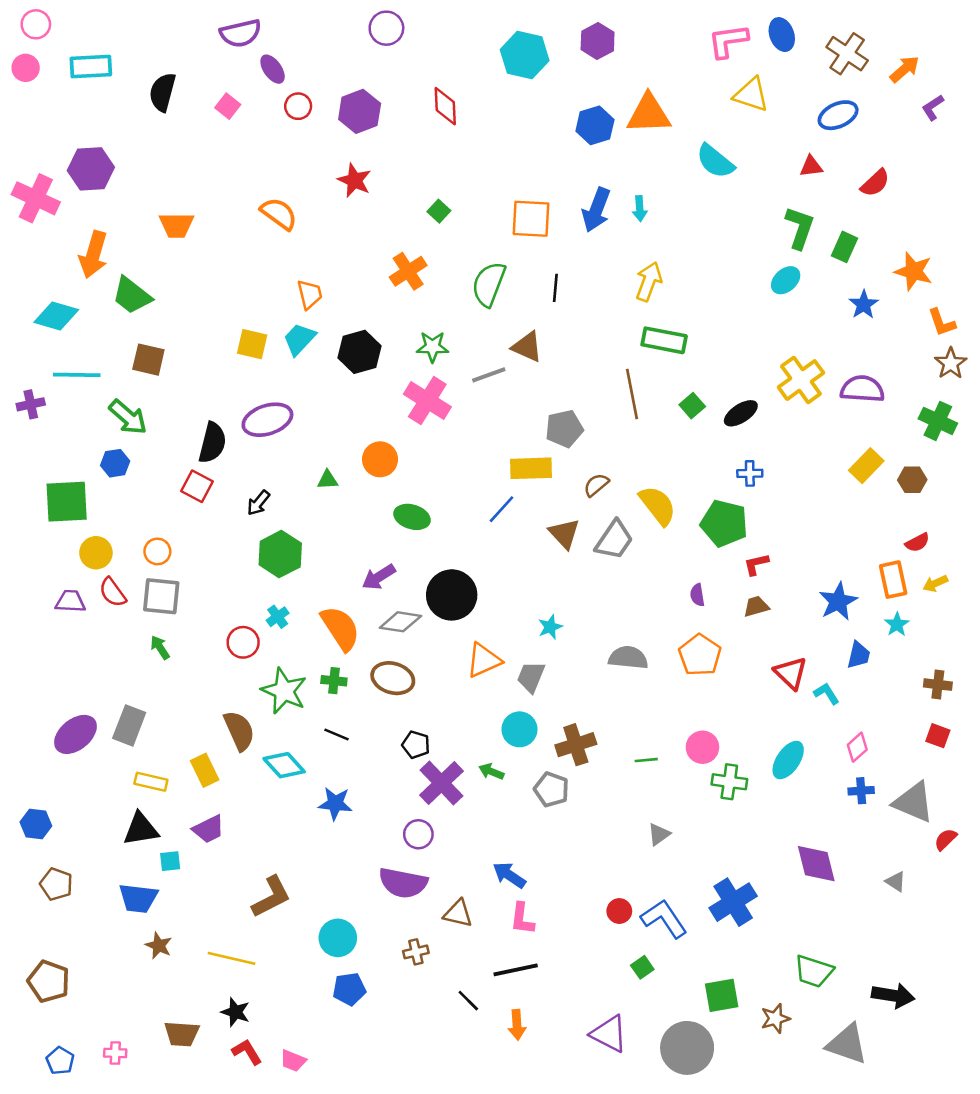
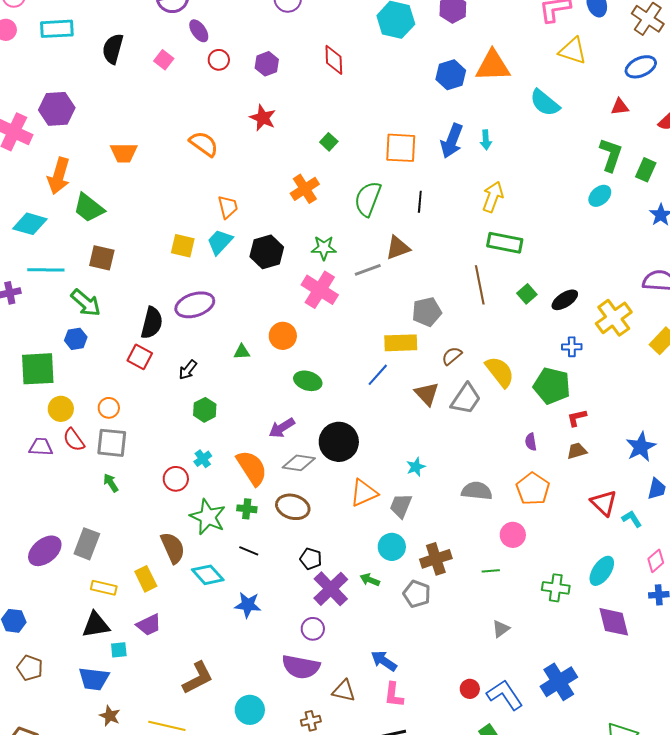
purple hexagon: (360, 111) -> (267, 64), size x0.7
brown triangle: (527, 347) -> (398, 248), turned -44
yellow cross: (801, 380) -> (614, 318), moved
green hexagon: (280, 554) -> (205, 410), size x0.7
pink circle: (702, 747) -> (513, 535), moved
purple diamond: (816, 864) -> (614, 622), moved

